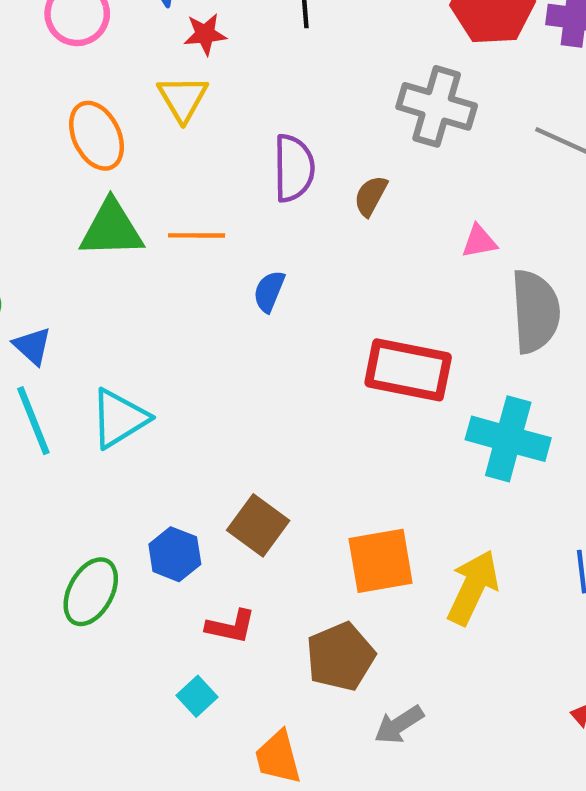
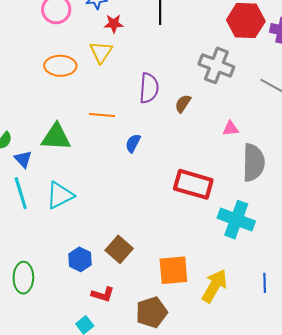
orange ellipse: (97, 136) -> (60, 66), turned -68
green triangle: (111, 229) -> (56, 137), moved
green ellipse: (91, 592) -> (23, 278), moved, turned -32

